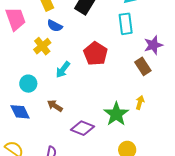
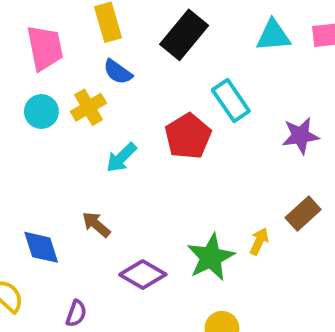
cyan rectangle: (126, 24) -> (231, 100), moved, turned -35
brown rectangle: (143, 66) -> (303, 214), moved, turned 72
cyan circle: (28, 84) -> (41, 112), moved
blue diamond: (20, 112) -> (41, 247), moved

